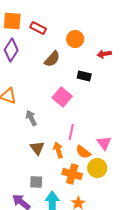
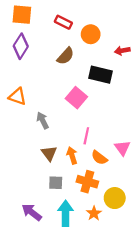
red rectangle: (38, 28) -> (63, 22), moved
black rectangle: (84, 76) -> (100, 75), size x1.5
yellow circle: (97, 168) -> (115, 198), moved
gray square: (36, 182) -> (56, 183), moved

